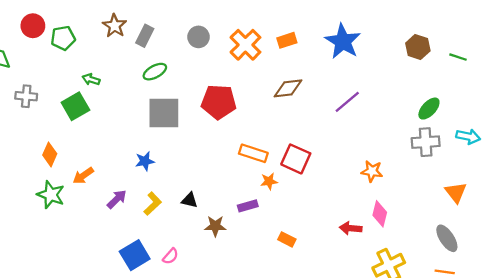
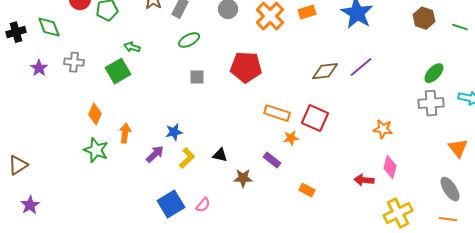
brown diamond: (288, 88) -> (325, 71), moved
gray square: (164, 113) -> (197, 77), size x0.5
blue star: (145, 161) -> (174, 132), moved
orange arrow: (83, 176) -> (125, 133), turned 132
purple rectangle: (248, 206) -> (272, 160), turned 54

